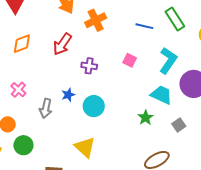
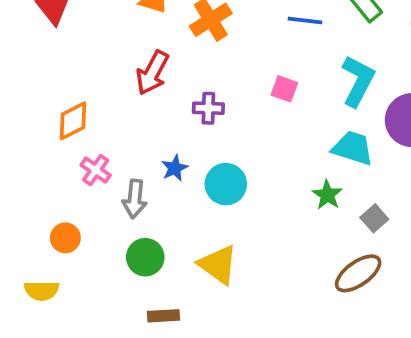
orange diamond: (22, 44) -> (73, 121), moved
pink cross: (18, 90) -> (96, 170), moved
gray square: (179, 125) -> (374, 218), moved
green circle: (23, 145) -> (145, 257), moved

